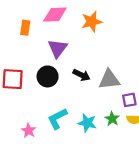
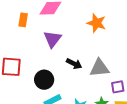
orange star: (92, 22) -> (96, 23), moved, turned 30
black circle: (48, 76) -> (44, 80), moved

